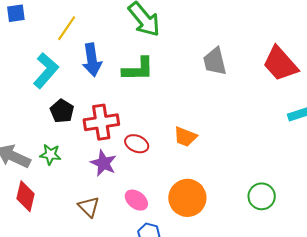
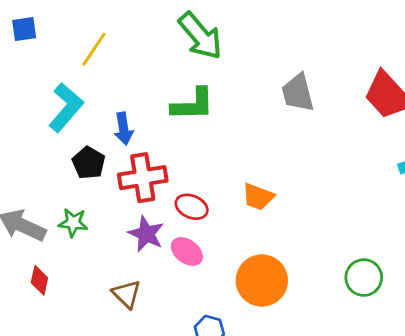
blue arrow: (92, 60) -> (124, 129), moved, size x0.7
red diamond: (25, 196) -> (39, 280), size x0.7
pink ellipse: (136, 200) -> (187, 251), moved

